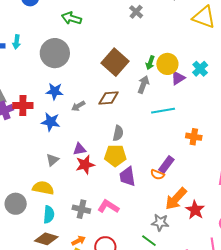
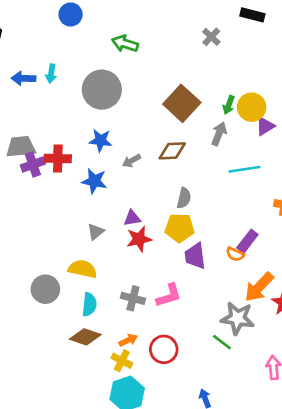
pink L-shape: (108, 207) -> (169, 295), turned 130
gray star: (160, 222) -> (237, 318), size x1.4

